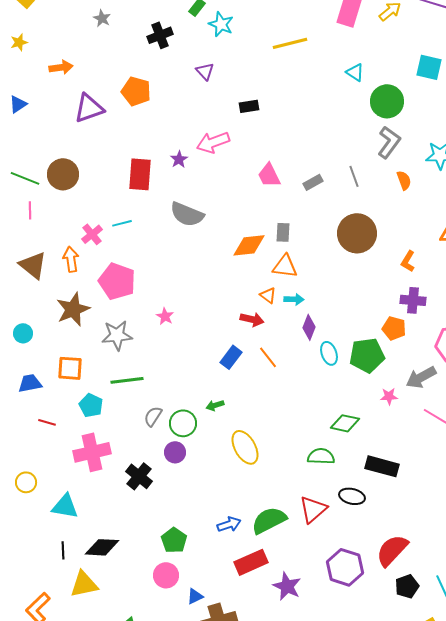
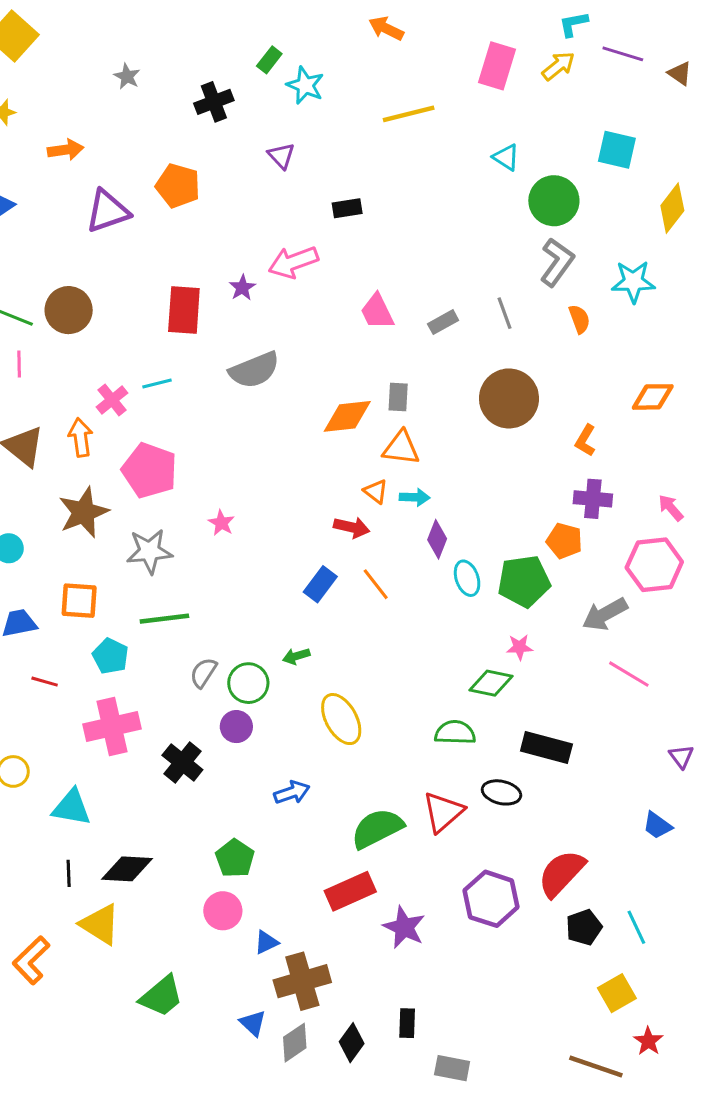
gray semicircle: (187, 214) -> (254, 370), turned -44
pink star: (389, 396) -> (519, 647), moved
blue arrow: (229, 524) -> (292, 792), moved
yellow triangle: (84, 584) -> (100, 924), turned 44

